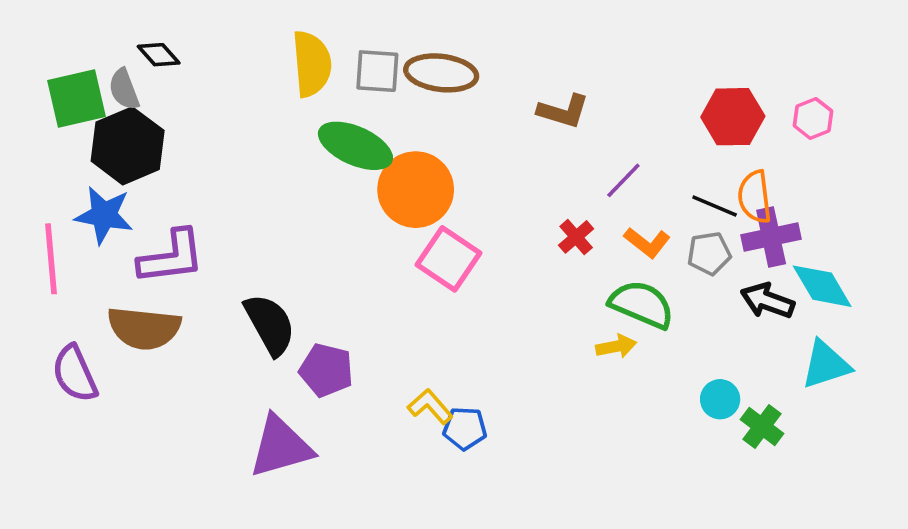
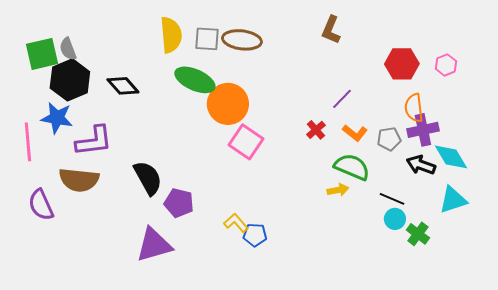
black diamond: (159, 55) -> (123, 86), moved, size x1.4
brown L-shape: (563, 111) -> (331, 30), moved, turned 96
black line: (715, 206) -> (392, 199), moved

